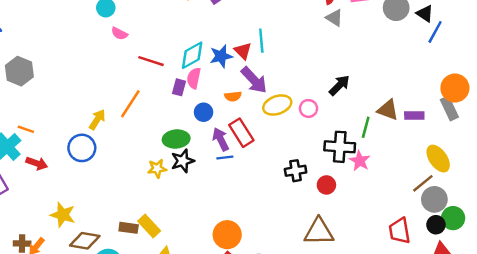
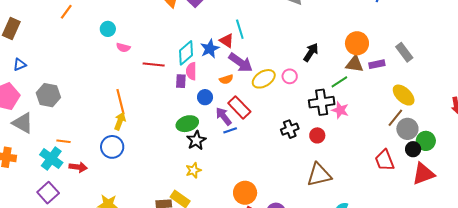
orange circle: (455, 88) -> (357, 43), moved
orange line: (130, 104) -> (121, 102), moved, turned -35
green line: (366, 127) -> (339, 82), turned 54
yellow star: (157, 168) -> (193, 170), moved

